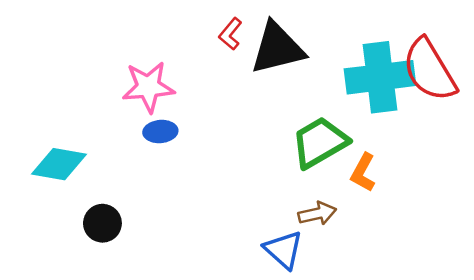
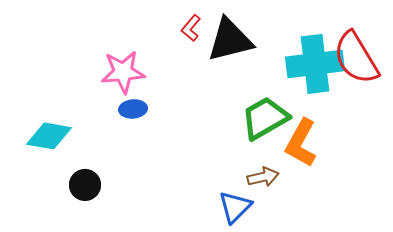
orange L-shape: (363, 173) -> (301, 143), size x1.5
blue triangle: (283, 250) -> (235, 207), turned 33

